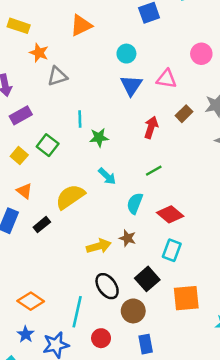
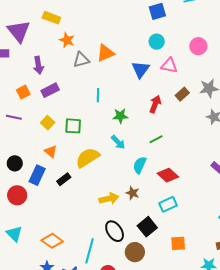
orange triangle: (81, 25) -> (106, 53), moved
cyan circle: (126, 54) -> (157, 42), moved
green star: (99, 138) -> (120, 116), moved
green square: (48, 145) -> (73, 126), moved, turned -36
cyan rectangle: (172, 250) -> (168, 204), turned 42
orange square: (186, 298) -> (178, 243), size x0.7

